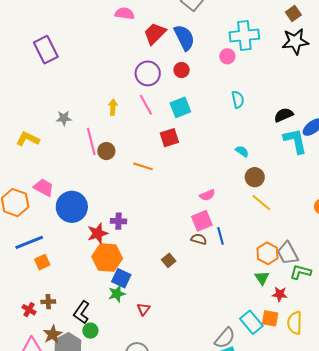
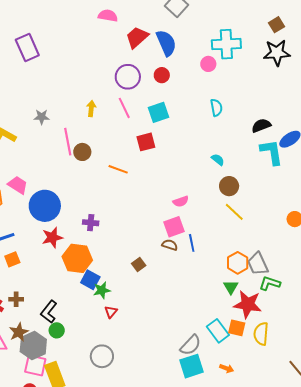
red star: (98, 233) -> (52, 237), moved
green star: (117, 294) -> (102, 290), moved
red star: (280, 294) -> (248, 304), size x1.8

